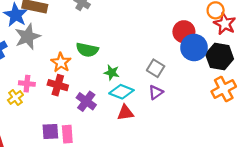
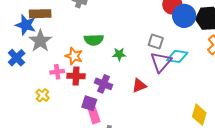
pink cross: (27, 84) -> (57, 72), moved
cyan diamond: (121, 92) -> (177, 56), moved
purple triangle: (156, 92) -> (161, 62), size x1.6
purple square: (50, 131) -> (89, 103), moved, turned 35

